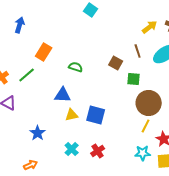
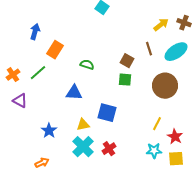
blue arrow: (20, 25) -> (35, 32), moved
green square: (134, 79) -> (125, 80), moved
brown circle: (149, 103) -> (165, 86), moved
yellow triangle: (72, 115) -> (83, 125), moved
cyan cross: (72, 149) -> (83, 147), size x1.5

